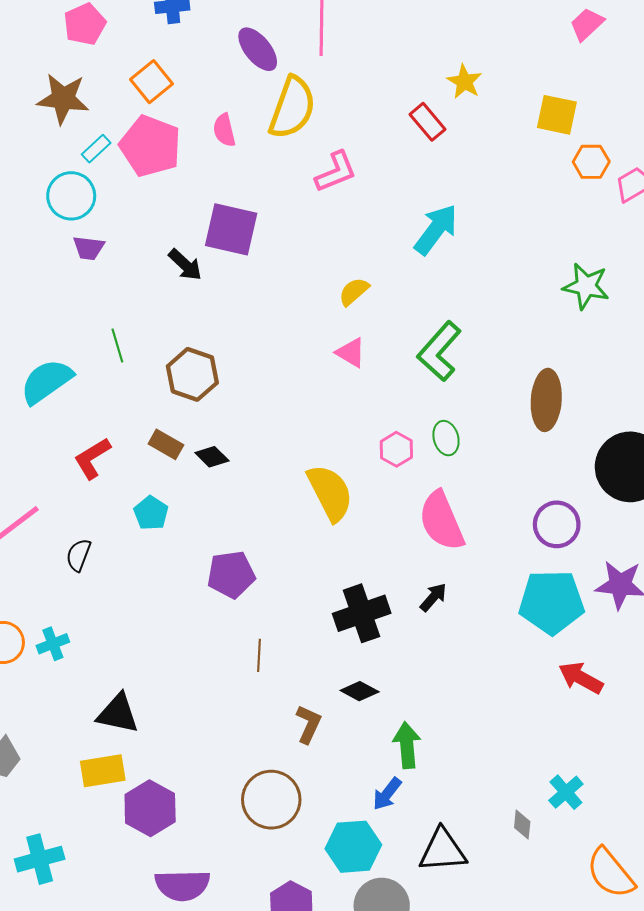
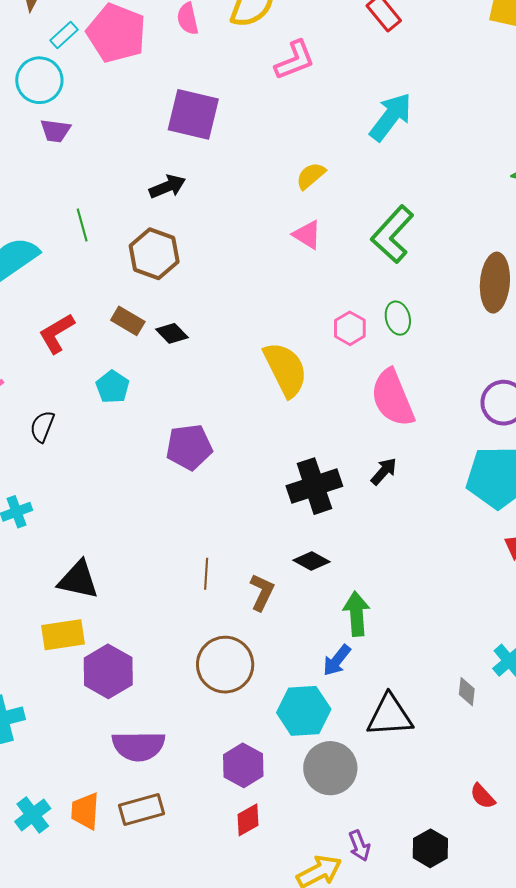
black arrow: (185, 265) -> (167, 187), moved, turned -66
brown line: (259, 655) -> (206, 574), moved

